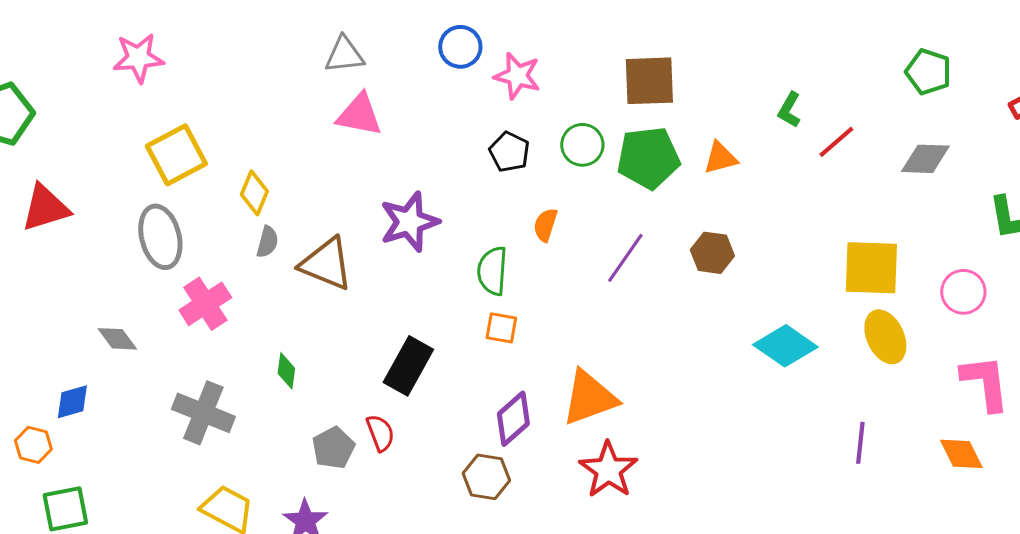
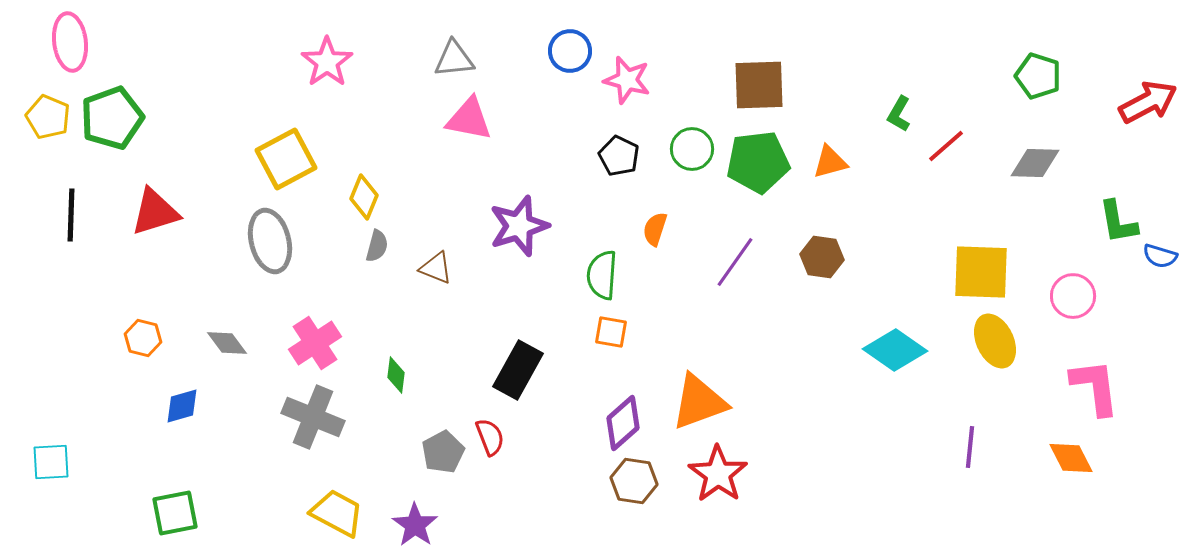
pink star: (138, 58) -> (327, 62), moved, turned -30
brown triangle: (326, 264) -> (436, 268), size x0.6
pink cross: (205, 304) -> (315, 343), moved
orange hexagon: (33, 445) -> (143, 338), moved
brown hexagon: (486, 477) -> (634, 481), moved

